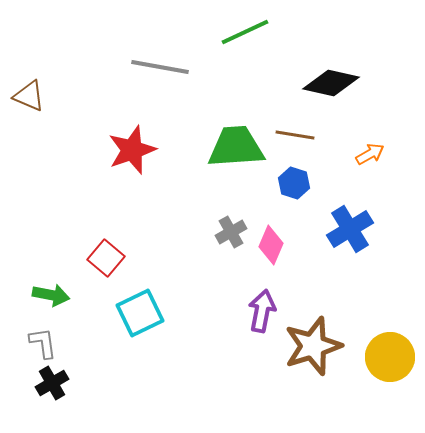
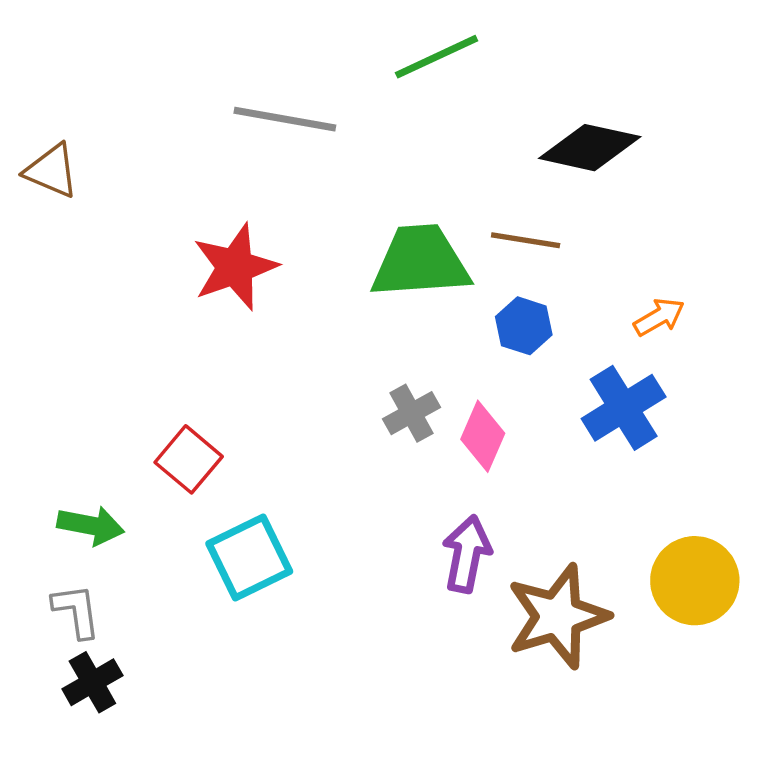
orange arrow: (370, 154) -> (659, 317), moved
yellow circle: (390, 357) -> (695, 581), moved

